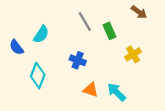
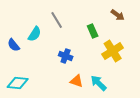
gray line: (85, 21) -> (57, 20), moved
yellow cross: (133, 54) -> (113, 51), size x1.5
cyan diamond: (38, 76) -> (18, 83), moved, turned 75

